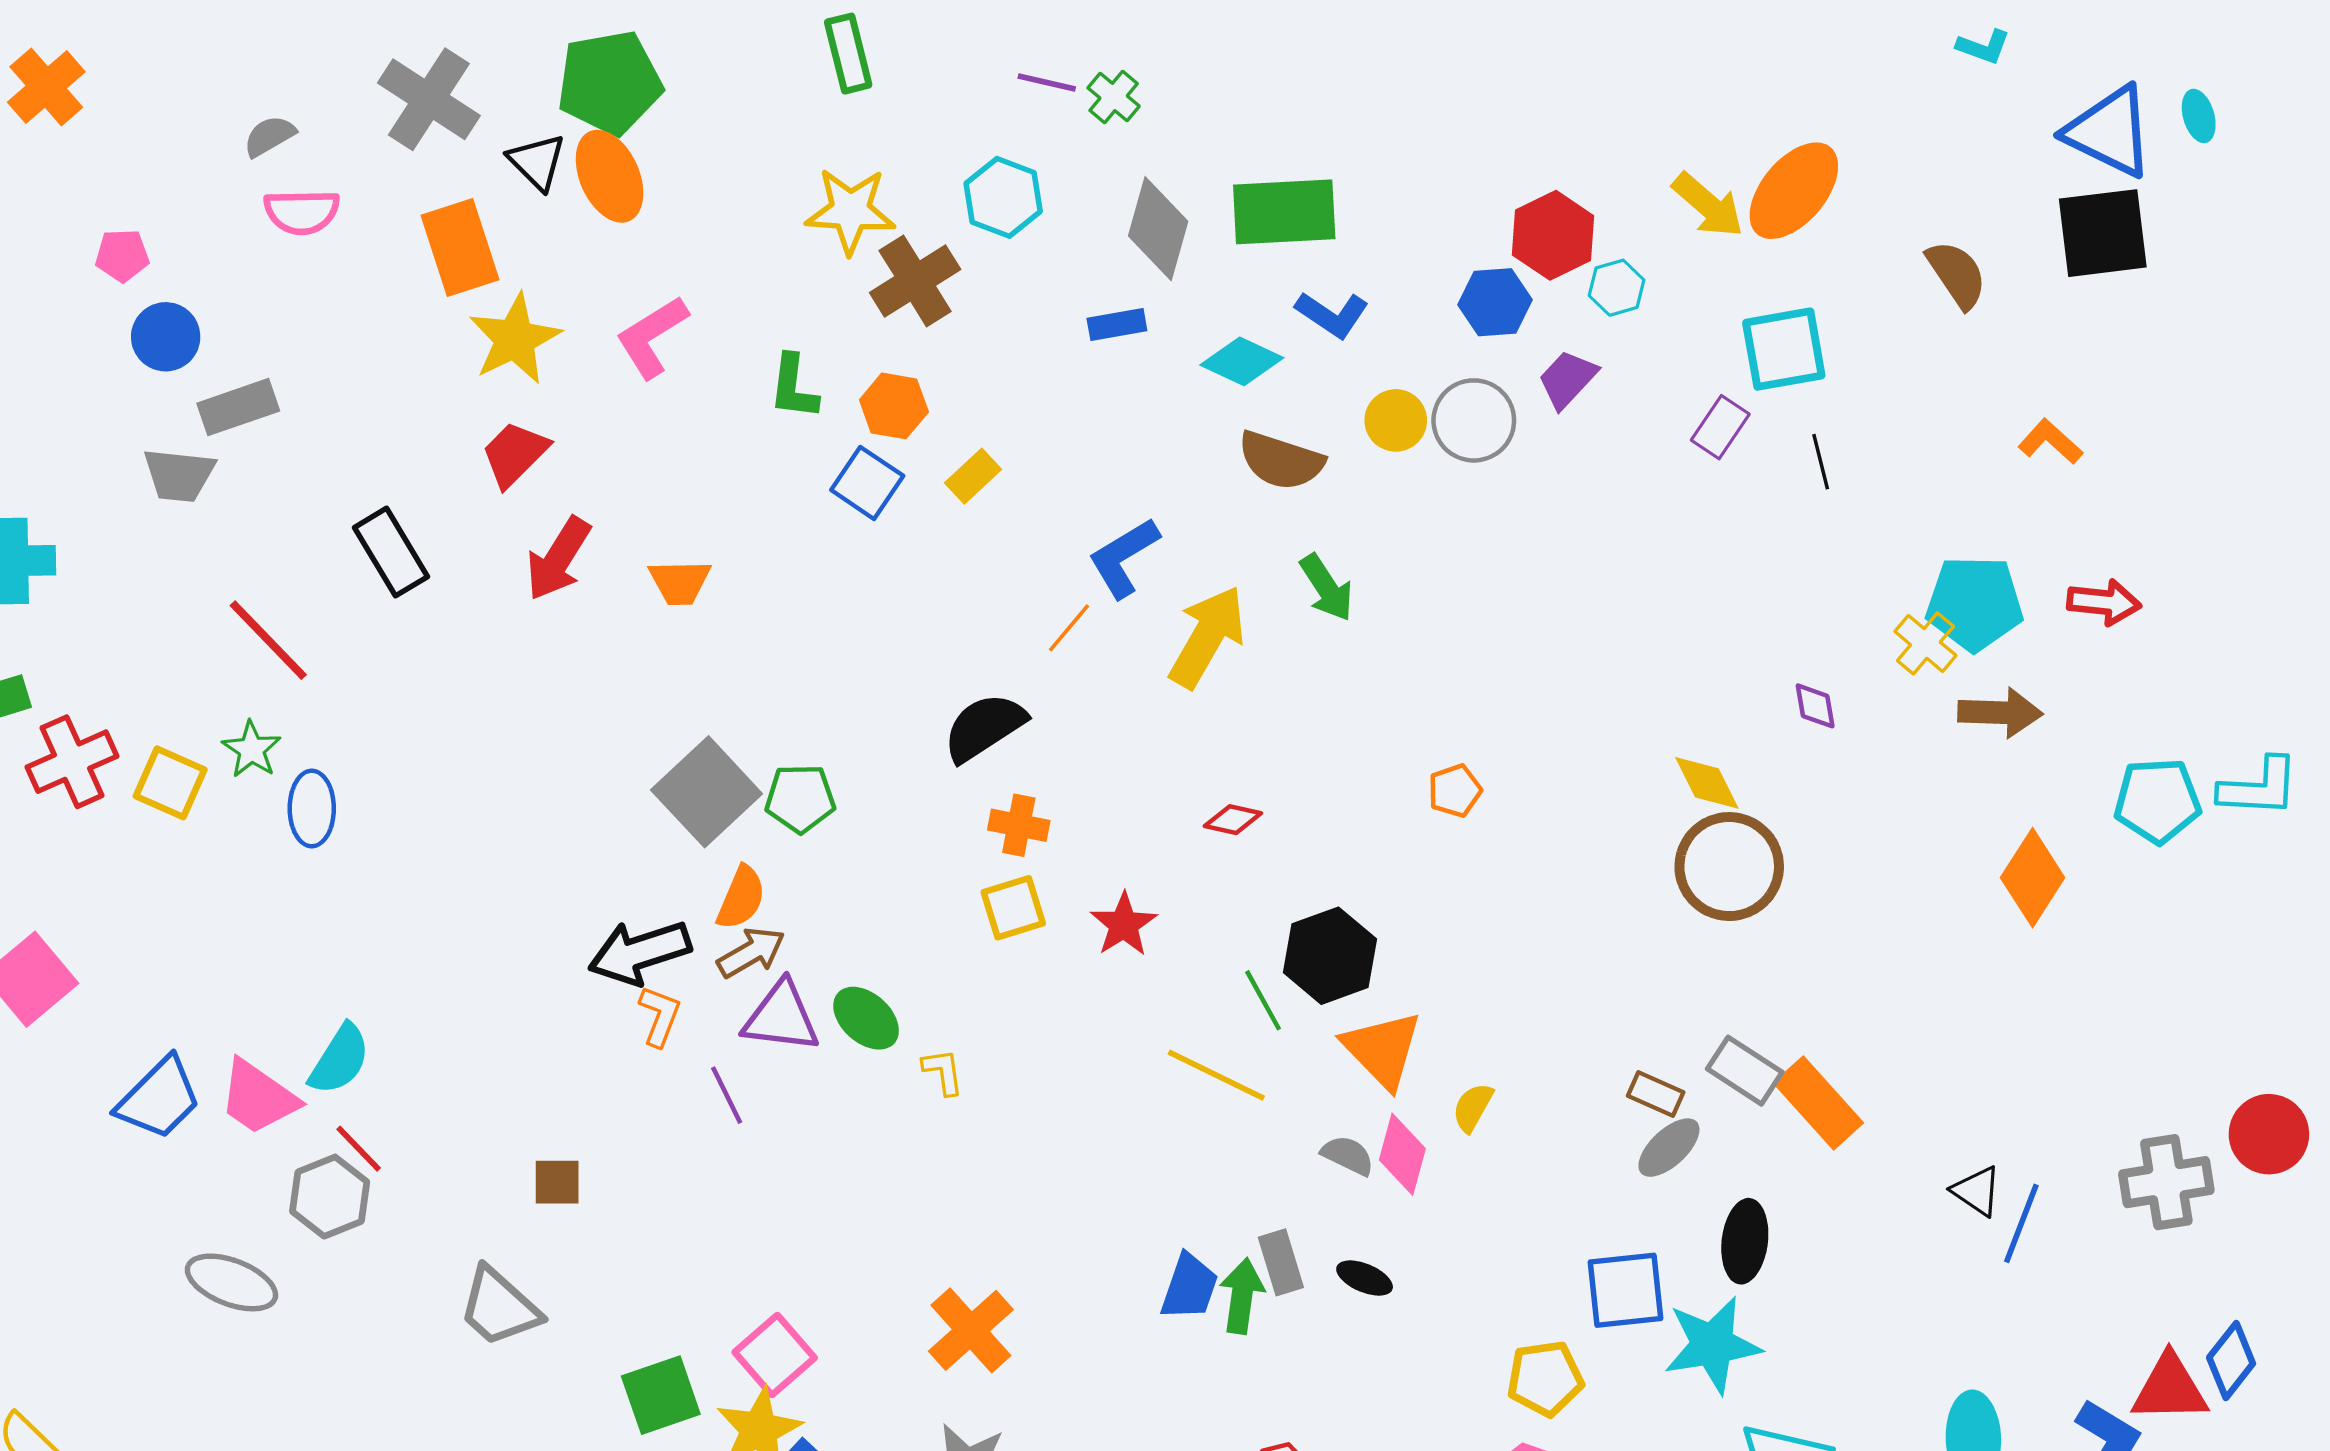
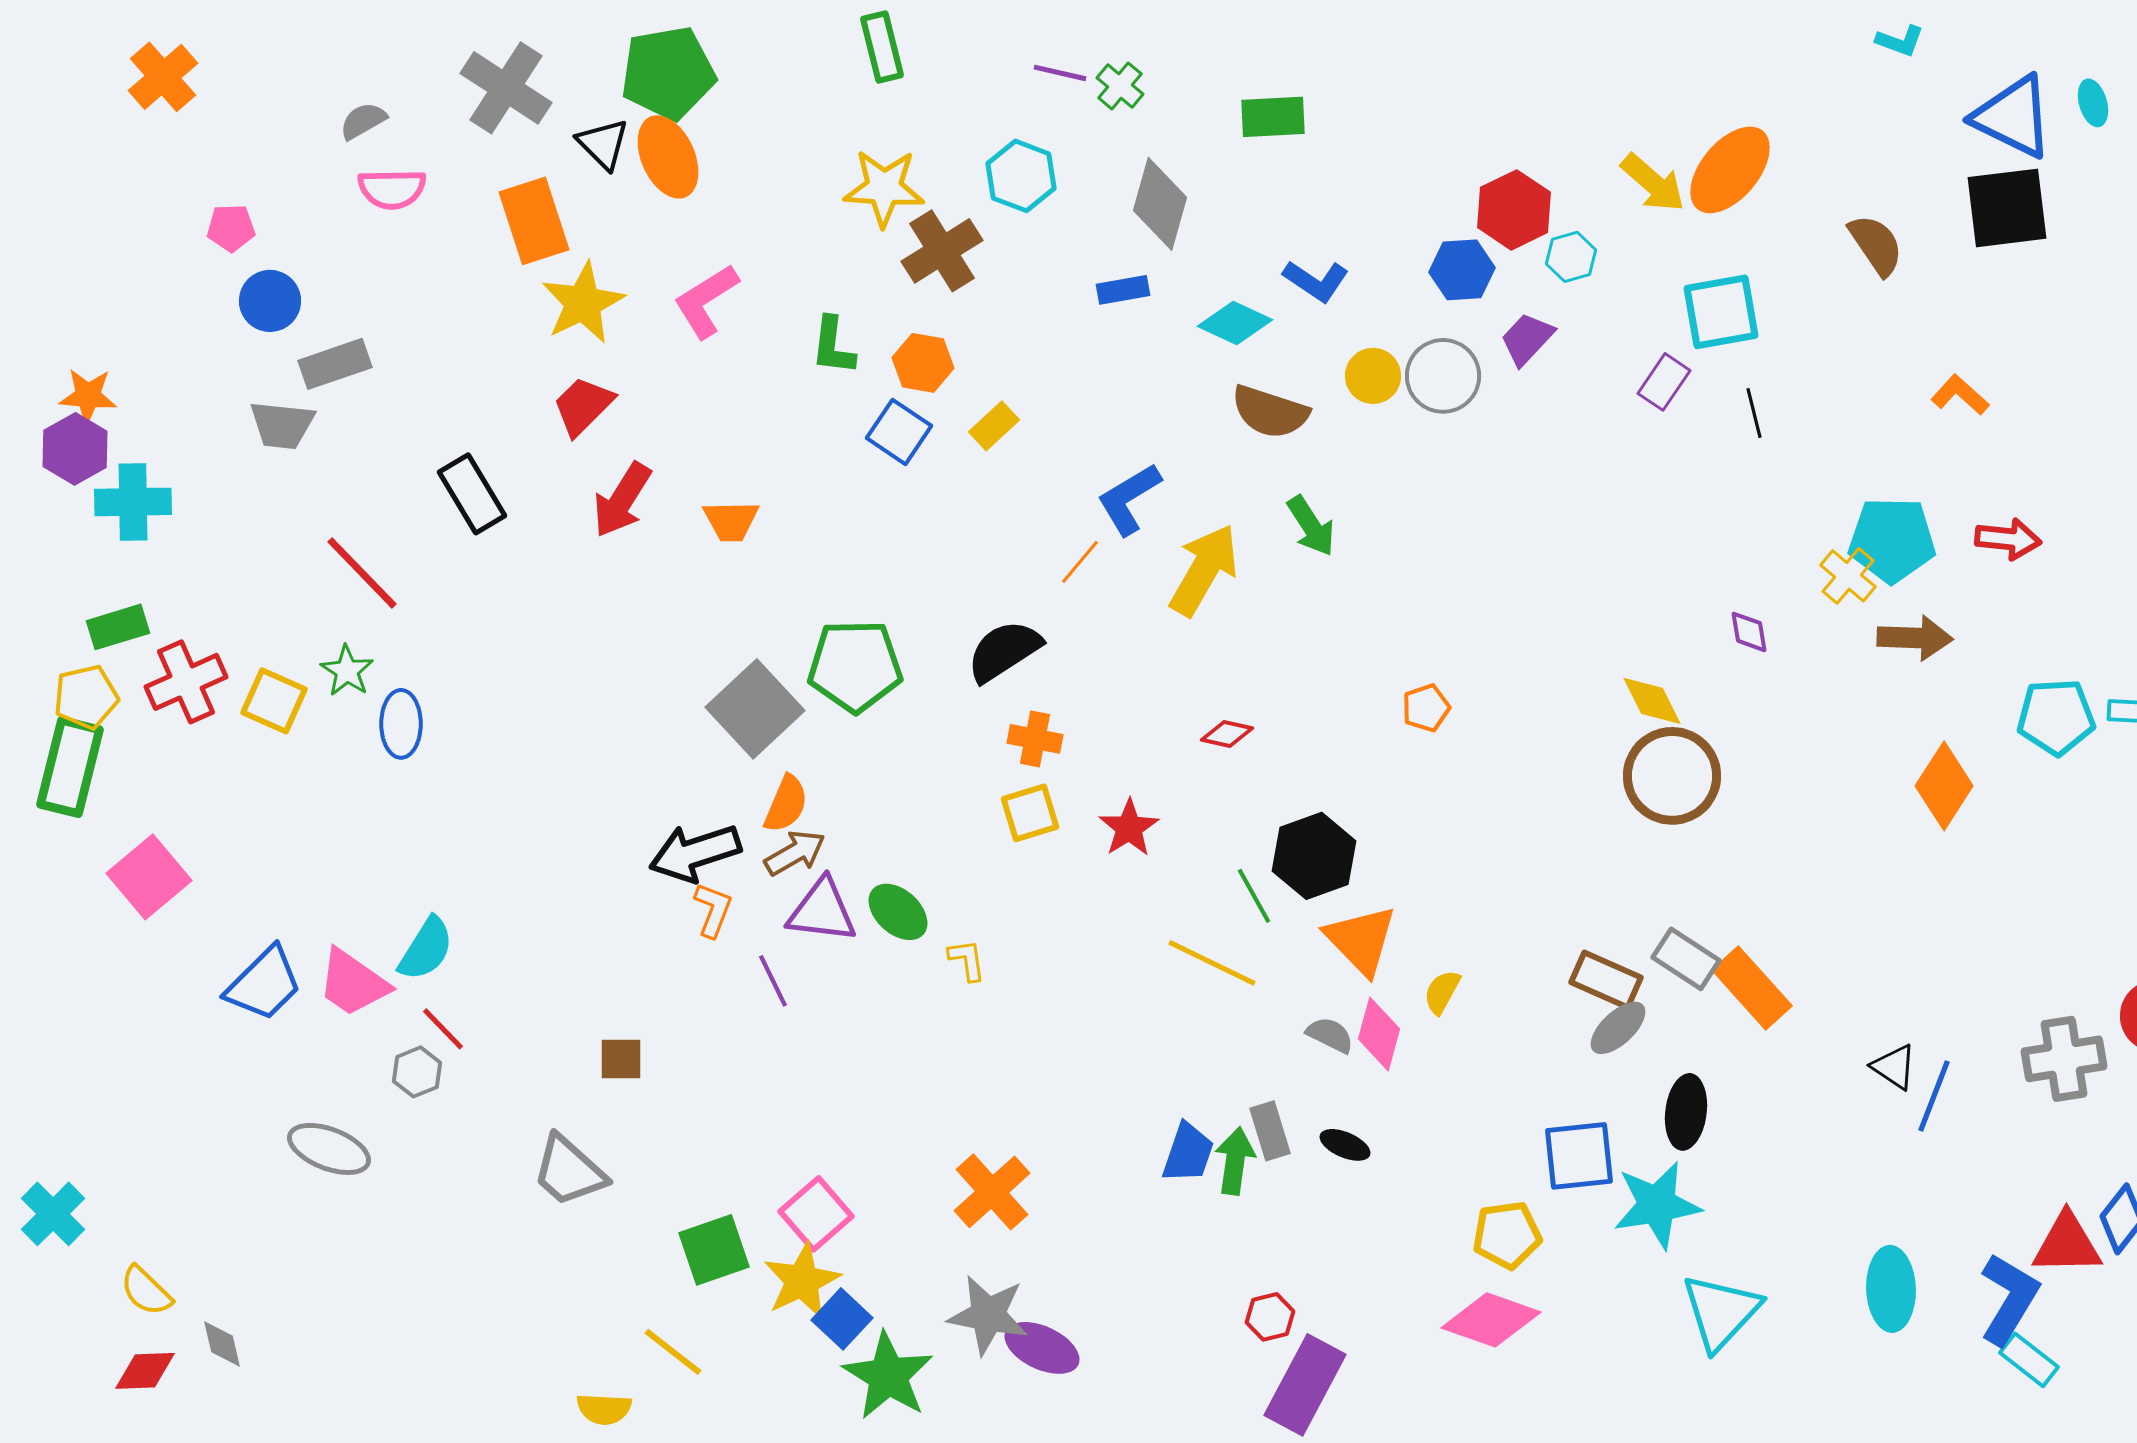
green rectangle: (1284, 212) -> (1273, 117), moved, size x0.7
green pentagon: (800, 798) -> (855, 666), moved, size x1.5
brown rectangle: (1656, 1094) -> (1606, 980), size x1.4
gray hexagon: (330, 1197) -> (417, 1072), size x0.7

